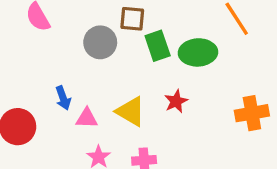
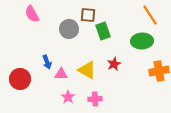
green ellipse: (198, 52) -> (142, 41), moved

